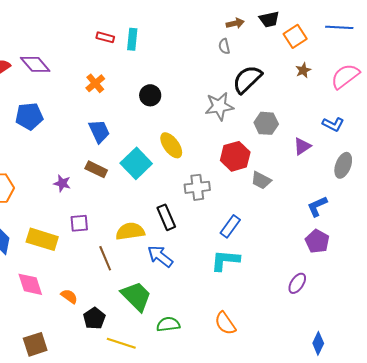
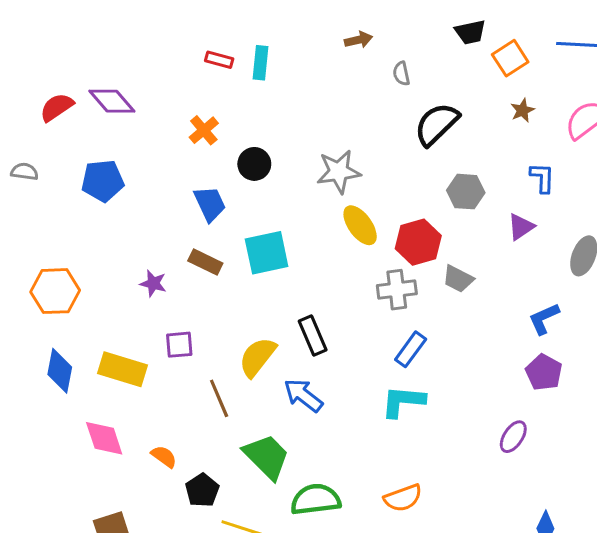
brown arrow: (235, 23) -> (359, 40), moved
black circle: (150, 95) -> (254, 164), moved
gray star: (219, 106) -> (339, 172), moved
blue L-shape: (333, 124) -> (542, 178), moved, turned -115
yellow ellipse: (171, 145) -> (360, 225), moved
cyan square: (136, 163) -> (267, 253), turned 32
gray cross: (197, 187) -> (397, 290), moved
yellow semicircle: (130, 231) -> (257, 357), turned -44
orange semicircle: (225, 323) -> (403, 498), turned -75
green semicircle: (168, 324) -> (316, 499), size x1.4

